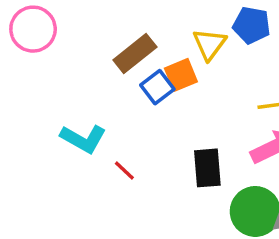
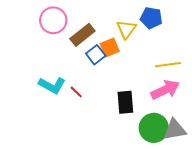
pink circle: (33, 29) -> (53, 20), moved
red line: (124, 170) -> (76, 92), moved

